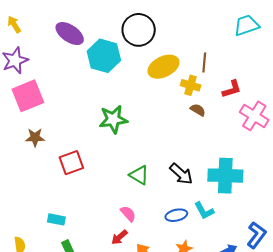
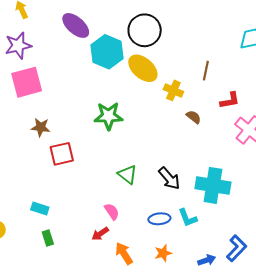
yellow ellipse: (164, 67) -> (143, 68), moved, turned 60
yellow cross: (191, 85) -> (173, 90), moved
brown star: (35, 137) -> (41, 127), moved

